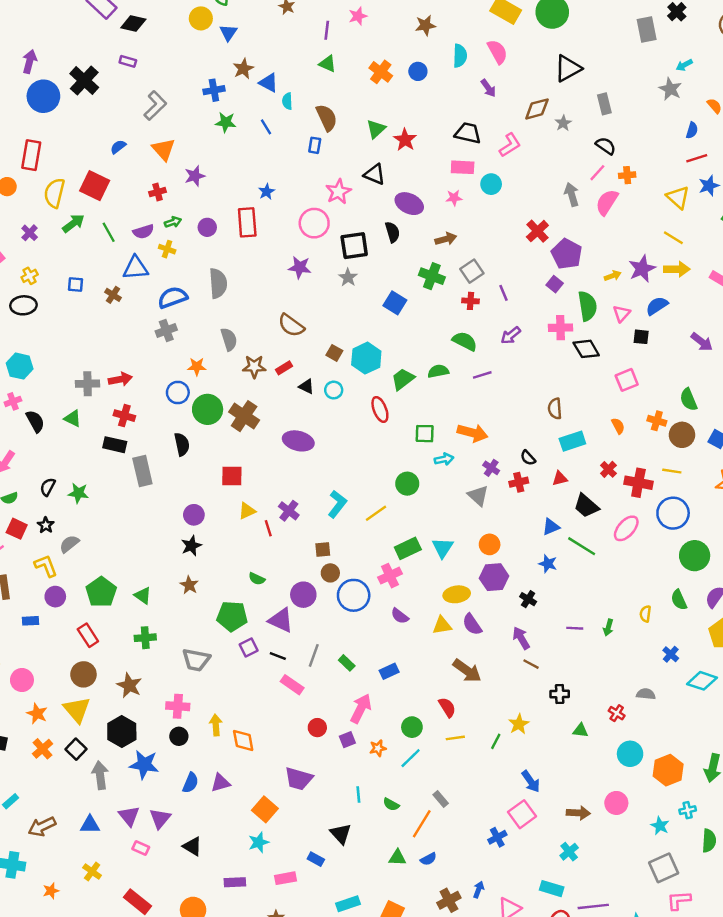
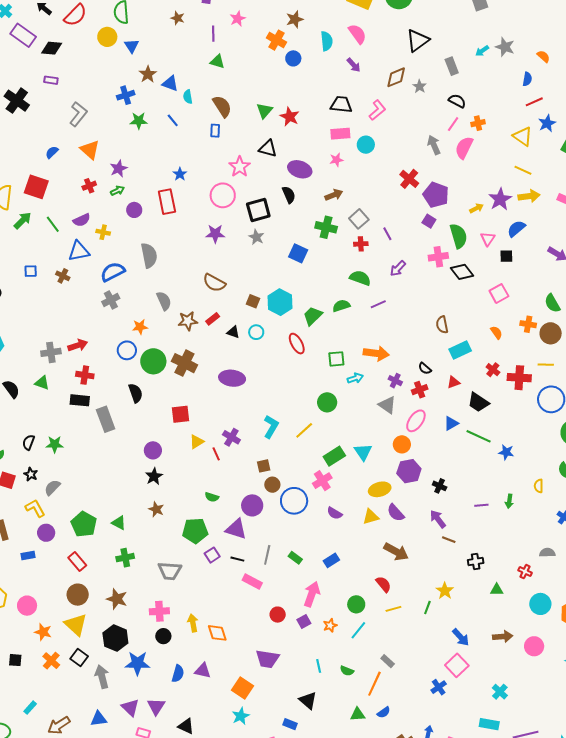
cyan arrow: (684, 65) -> (482, 51), moved
orange cross: (381, 72) -> (277, 40), moved
green arrow: (173, 222) -> (117, 191), moved
pink ellipse: (626, 528) -> (416, 421), moved
blue star: (548, 564) -> (506, 452), moved
purple triangle: (220, 783) -> (203, 671), turned 36
brown arrow: (578, 813) -> (503, 637), moved

